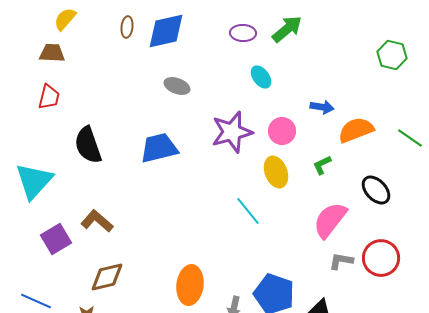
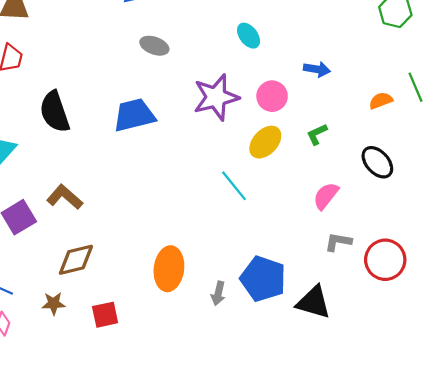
orange semicircle: (356, 130) -> (381, 101), moved, size x0.6
green line: (410, 138) -> (415, 87), moved, turned 32
yellow ellipse: (276, 172) -> (265, 142), turned 64
pink semicircle: (330, 220) -> (326, 196), size x0.7
red circle: (381, 258) -> (385, 260), moved

